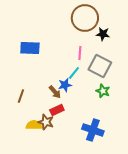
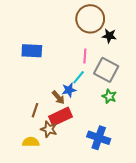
brown line: (21, 96) -> (35, 110), moved
red rectangle: (57, 110) -> (60, 117), size x1.5
yellow semicircle: (34, 125) -> (31, 142), moved

